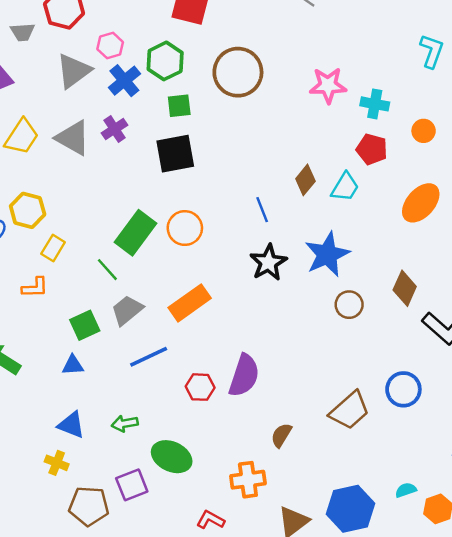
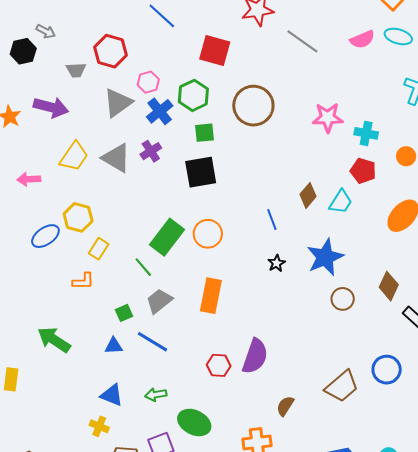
black star: (268, 263) -> (276, 263), size x0.6
orange rectangle: (190, 303) -> (211, 296), turned -44
green square: (85, 325) -> (124, 313), size x0.7
blue line: (149, 357) -> (152, 342), moved, turned 56

